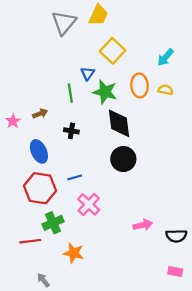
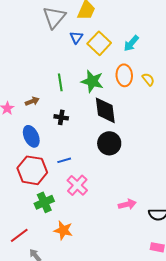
cyan arrow: (165, 57) -> (131, 43), moved
blue triangle: (88, 74) -> (76, 37), moved
yellow semicircle: (165, 90) -> (148, 79), turned 40
red line: (30, 241) -> (19, 235), moved, turned -30

